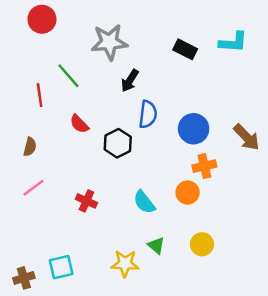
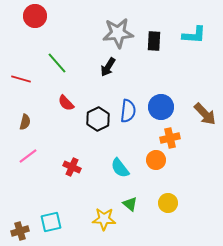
gray star: (109, 42) -> (118, 33), moved
black rectangle: (185, 49) -> (154, 41), turned 66
red line: (40, 95) -> (21, 79), moved, turned -66
blue semicircle: (148, 114) -> (128, 111), moved

